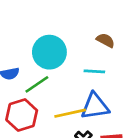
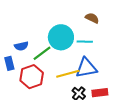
cyan circle: (49, 52) -> (61, 37), moved

